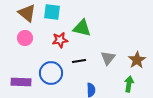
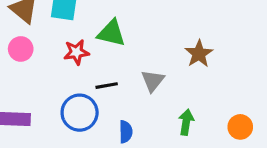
brown star: (137, 60) -> (199, 54), moved
blue circle: (51, 73) -> (80, 113), moved

